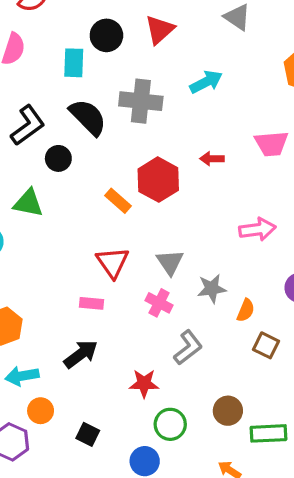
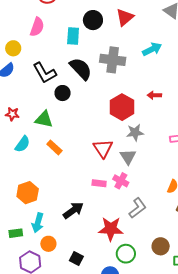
black L-shape: (28, 125) -> (45, 73), turned 95
orange rectangle: (118, 201) -> (54, 147), moved
red triangle: (113, 262) -> (103, 148), moved
gray star: (212, 289) -> (135, 133), moved
pink rectangle: (91, 303) -> (99, 183), moved
cyan arrow: (22, 376) -> (38, 223), turned -66
red star: (144, 383) -> (111, 229), size x1.4

